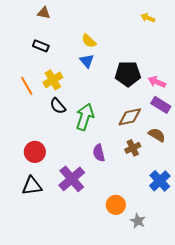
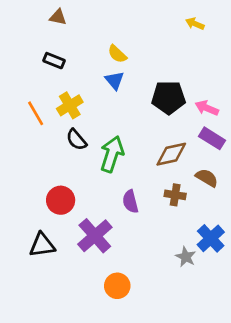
brown cross: (133, 148) -> (175, 195), turned 35
red circle: (35, 152) -> (61, 200), moved
orange circle: (116, 205) -> (117, 286), moved
gray star: (138, 221) -> (186, 257), moved

